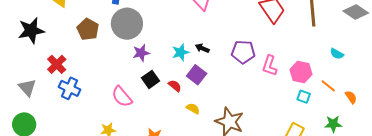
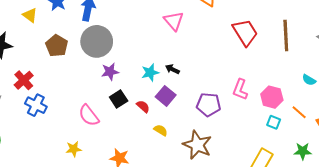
purple pentagon: (243, 52) -> (209, 105), moved

